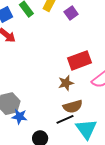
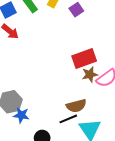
brown star: (66, 83) -> (90, 74), moved

